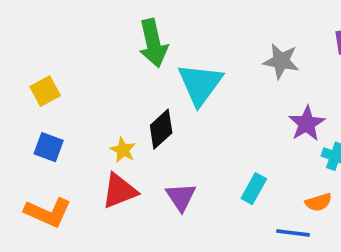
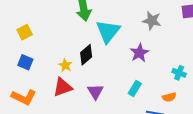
purple star: (307, 124) -> (139, 53), moved

